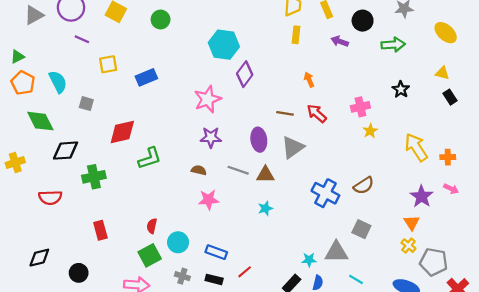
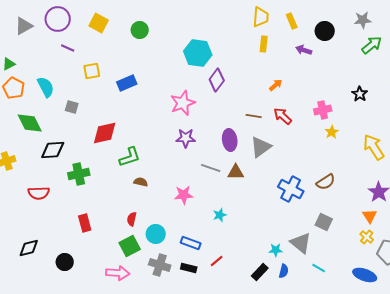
green arrow: (393, 45) -> (372, 45), moved, turned -35
orange arrow: (309, 80) -> (276, 85), turned 72
brown semicircle: (199, 170) -> (141, 182), moved
cyan star: (265, 208) -> (220, 215), moved
gray triangle: (336, 252) -> (301, 243), turned 40
gray cross: (182, 276) -> (160, 265), size x1.5

